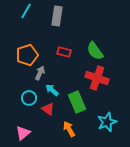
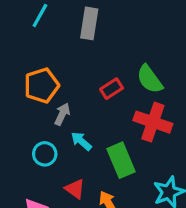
red rectangle: (64, 52) -> (112, 89), moved, turned -48
red triangle: (48, 109) -> (75, 189), moved

